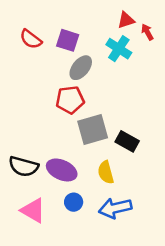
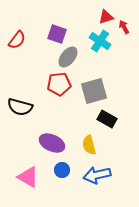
red semicircle: (31, 39) -> (17, 40), moved, turned -90
gray square: (93, 130) -> (94, 91), moved
black semicircle: (24, 166) -> (20, 107), moved

